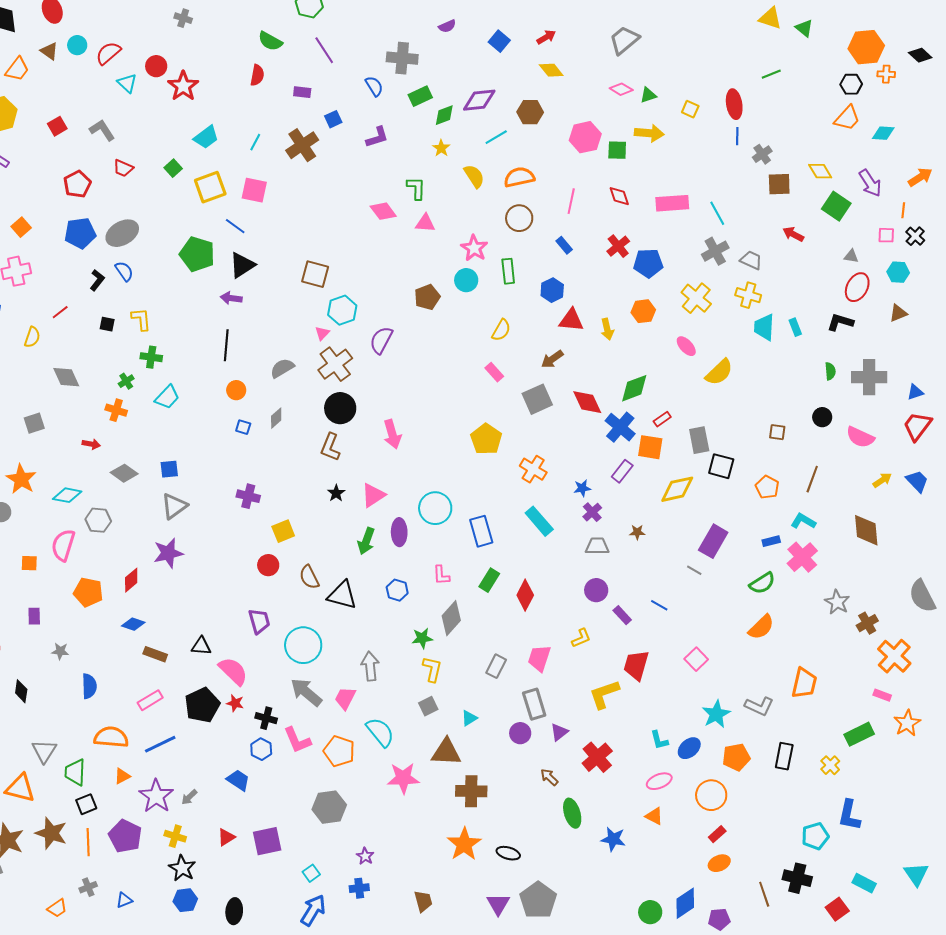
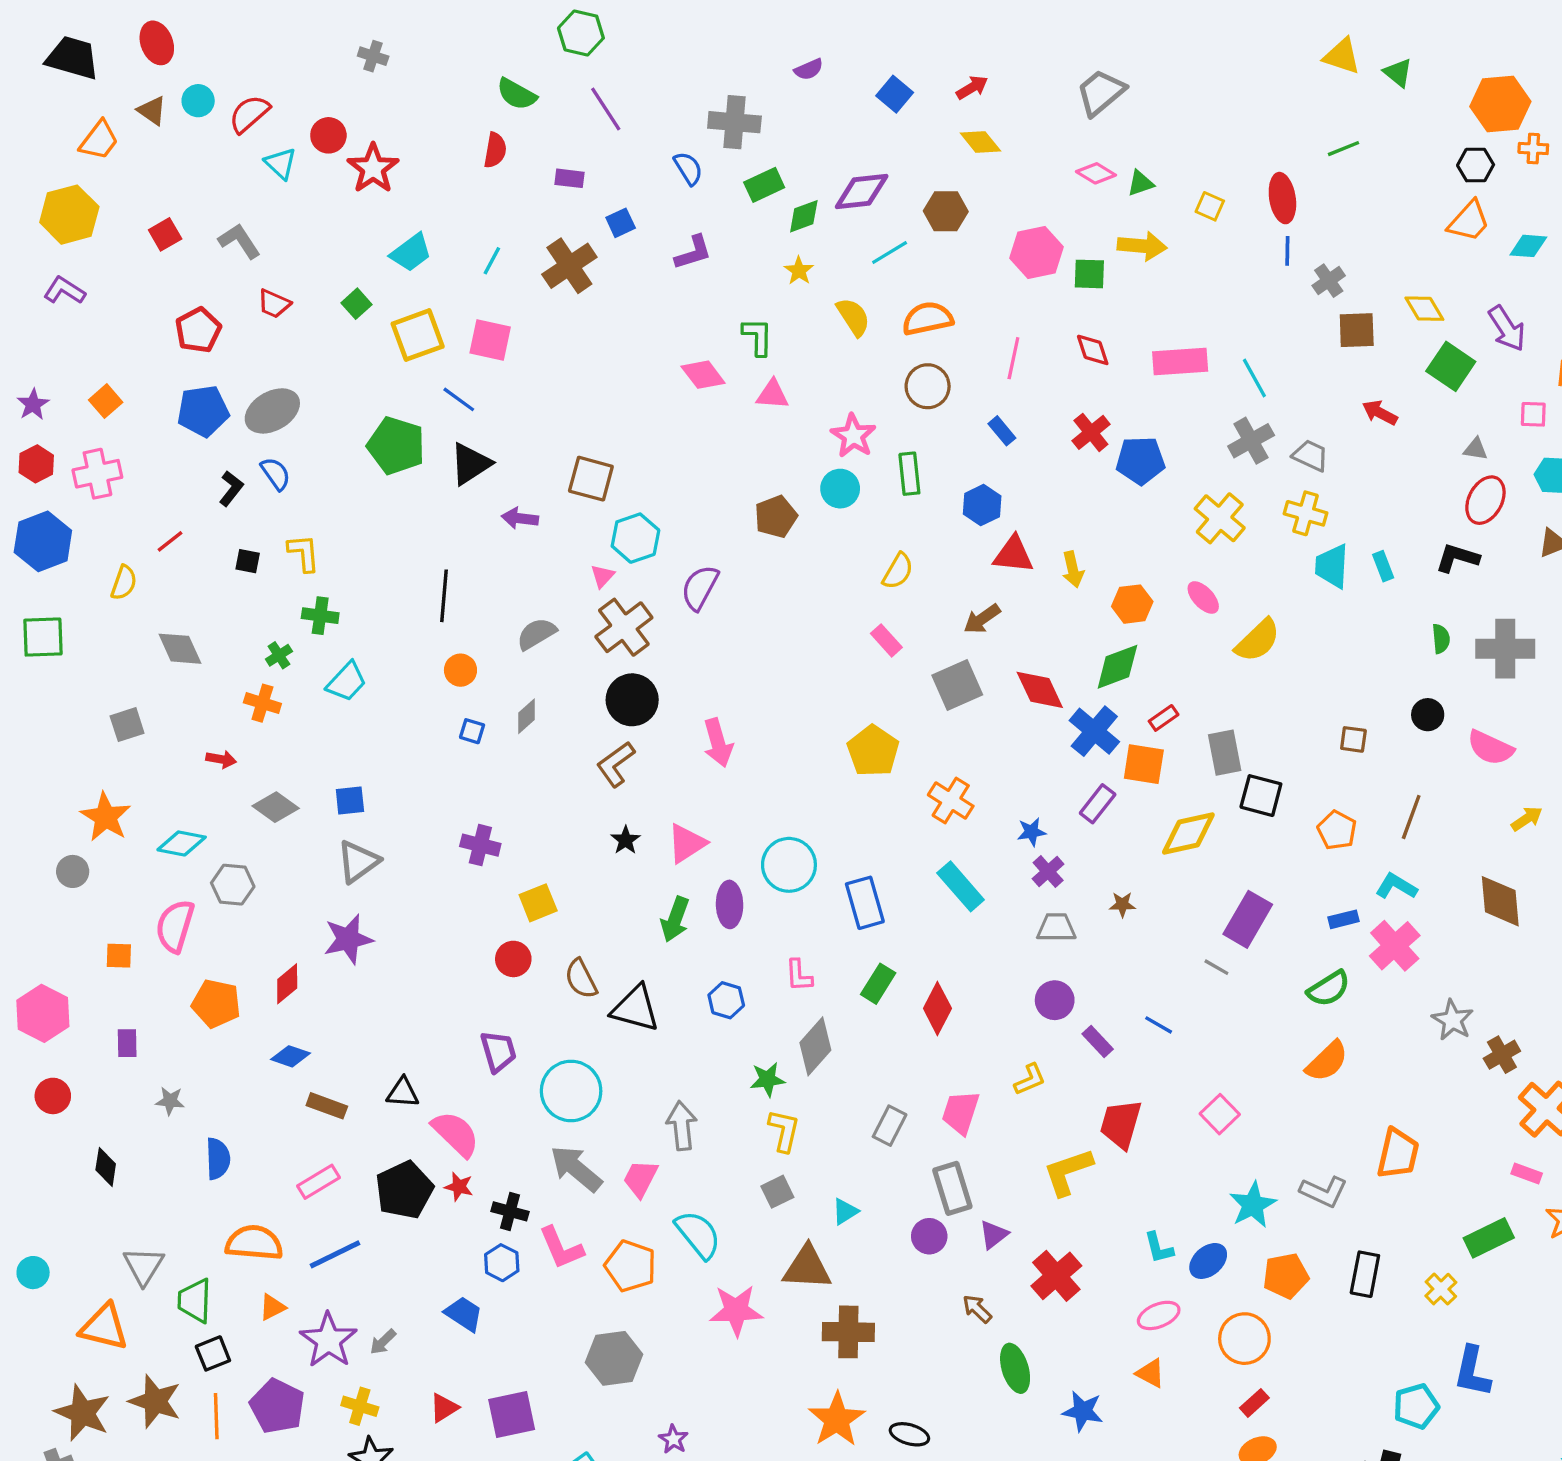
purple arrow: (231, 298) -> (520, 518), moved
orange hexagon: (643, 311) -> (1132, 604), moved
brown L-shape: (330, 447) -> (616, 764), turned 32

